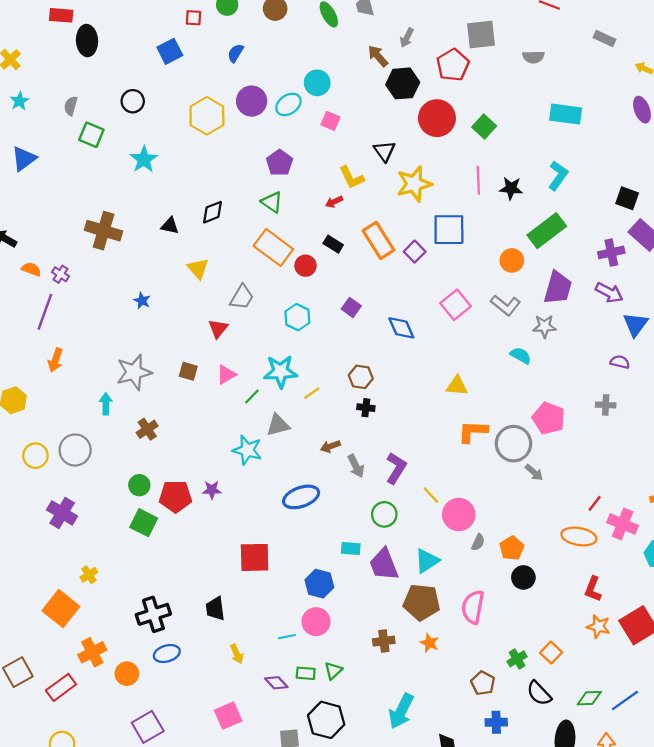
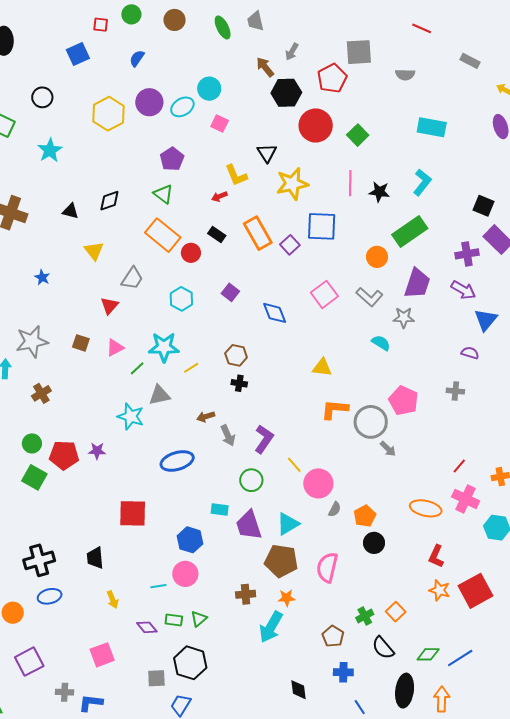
red line: (595, 503) -> (459, 466), moved
orange star: (429, 643) -> (287, 598), turned -30
cyan arrow: (401, 711) -> (271, 627), moved

